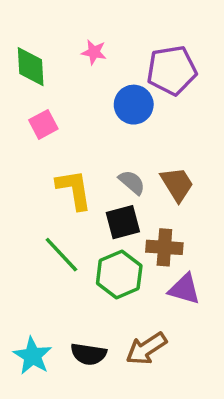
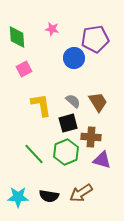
green line: (61, 255) -> (34, 154), moved
cyan star: (32, 356) -> (18, 197), turned -30

